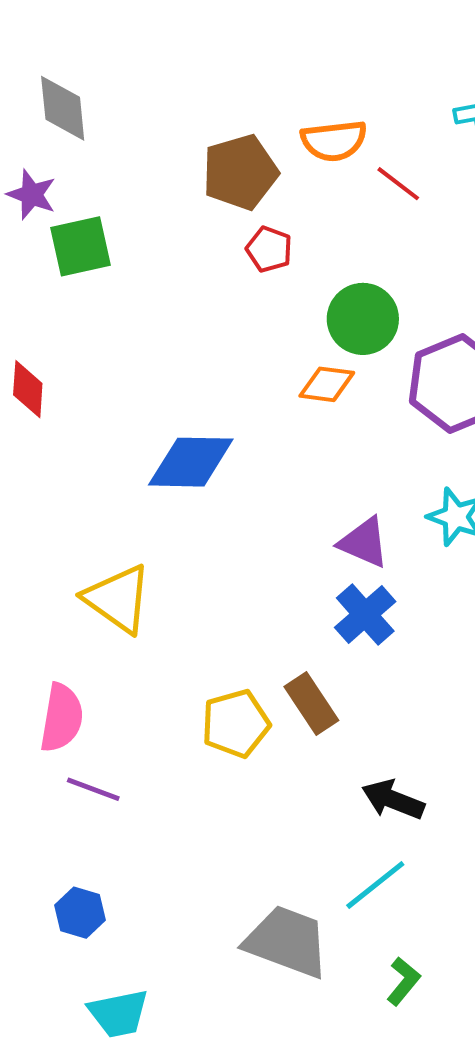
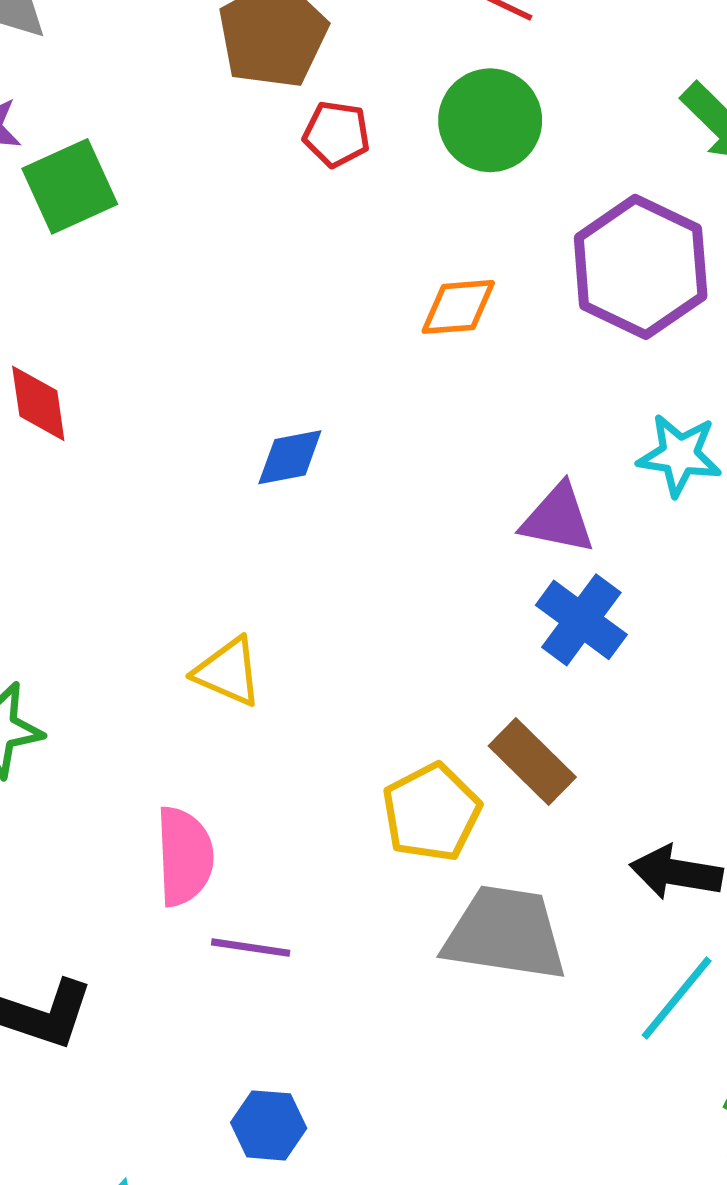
green circle: (363, 319) -> (490, 120), moved
blue diamond: (191, 462) -> (290, 457), size x0.6
yellow triangle: (118, 599) -> (228, 672), size x0.7
gray trapezoid: (287, 942) -> (505, 933), moved

